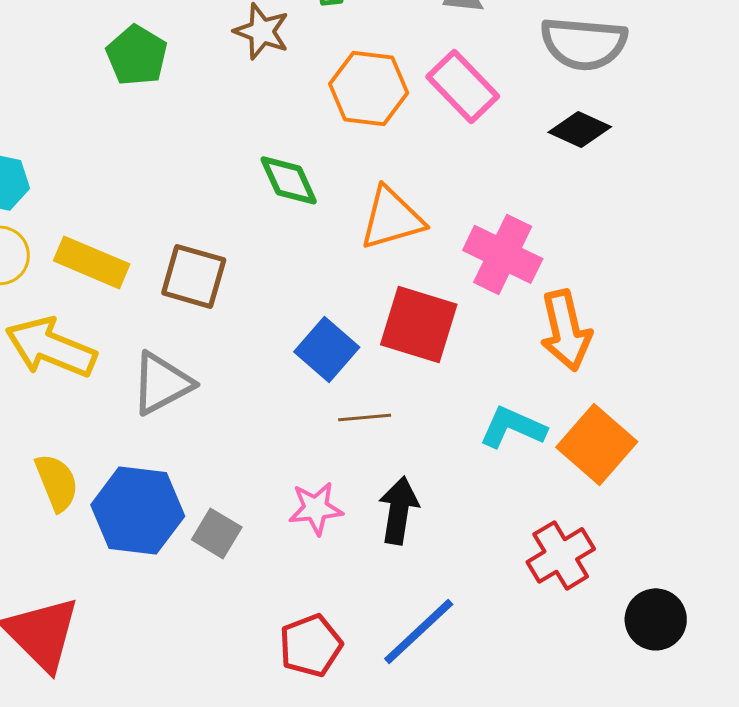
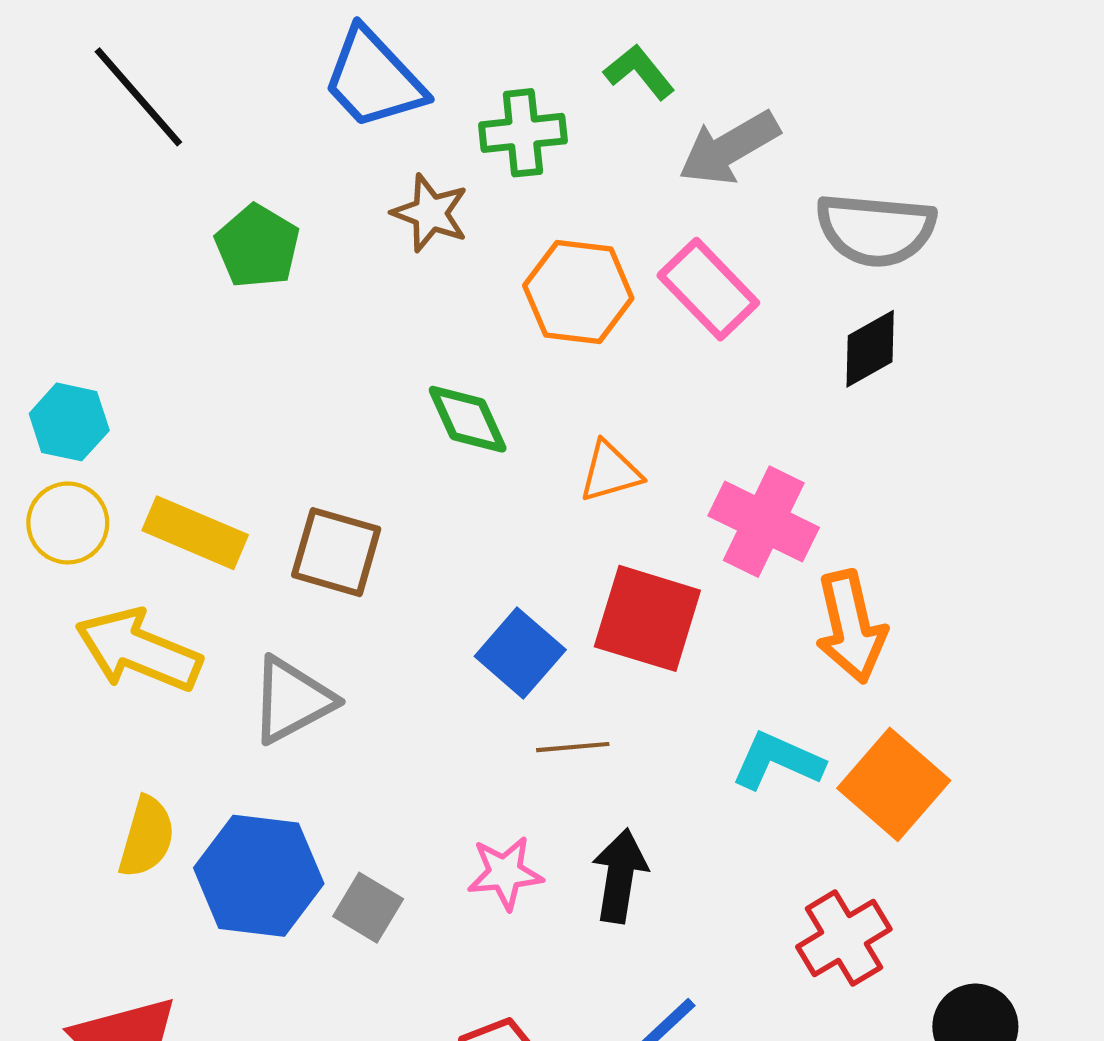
black diamond: (580, 129) -> (870, 349), turned -54
orange triangle: (392, 218) -> (610, 472), size x0.7
yellow semicircle: (57, 482) -> (147, 837), turned 38

